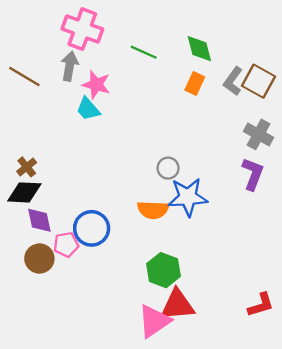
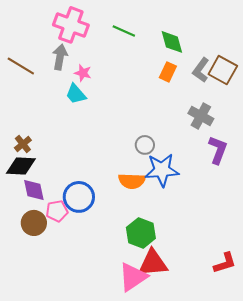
green line: (144, 52) -> (124, 31), moved
pink star: (96, 85) -> (83, 73), size x0.7
gray cross: (258, 134) -> (201, 116), moved

